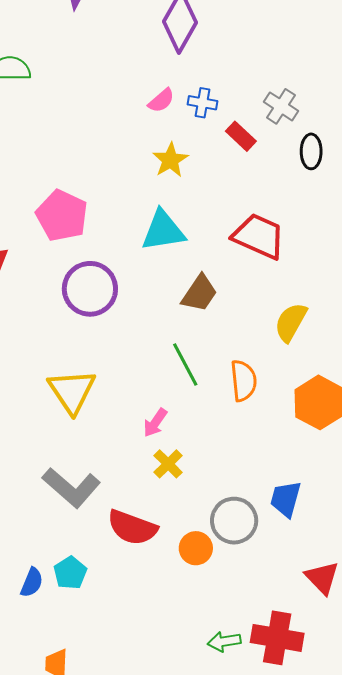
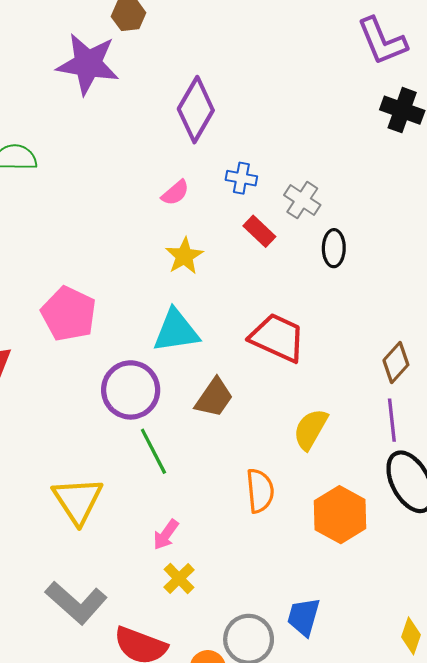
blue cross: (203, 103) -> (241, 178), moved
purple circle: (90, 289) -> (131, 390), moved
green line: (185, 364) -> (153, 451), moved

